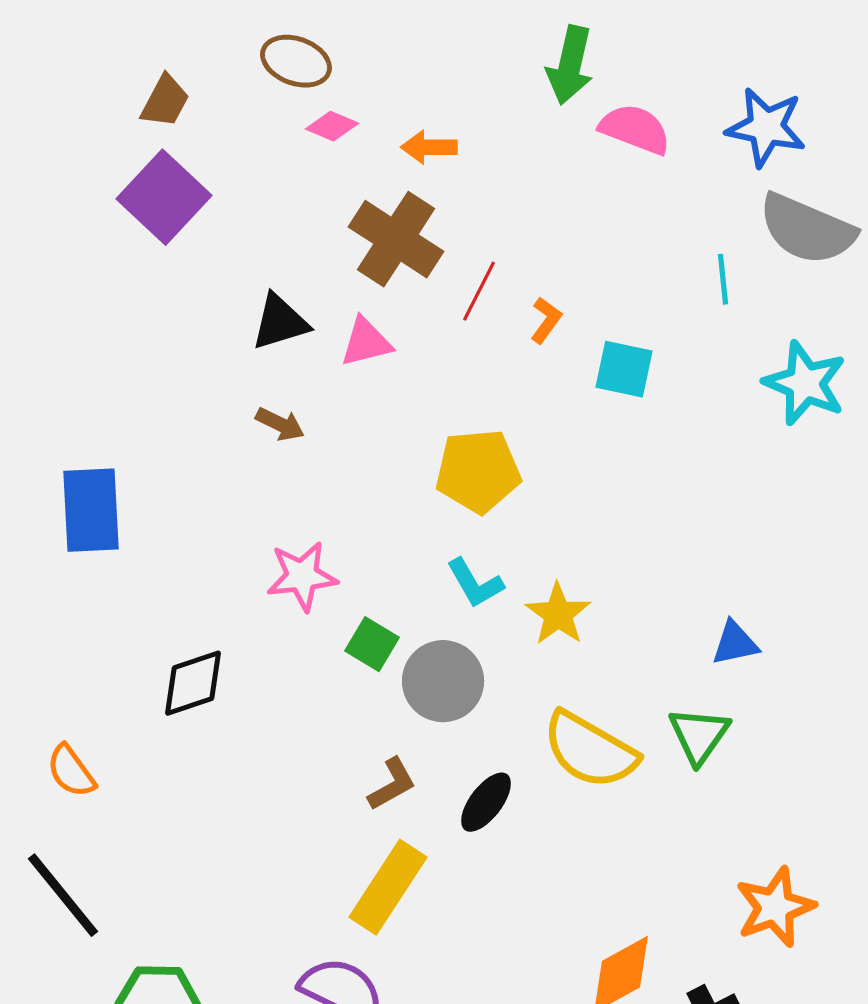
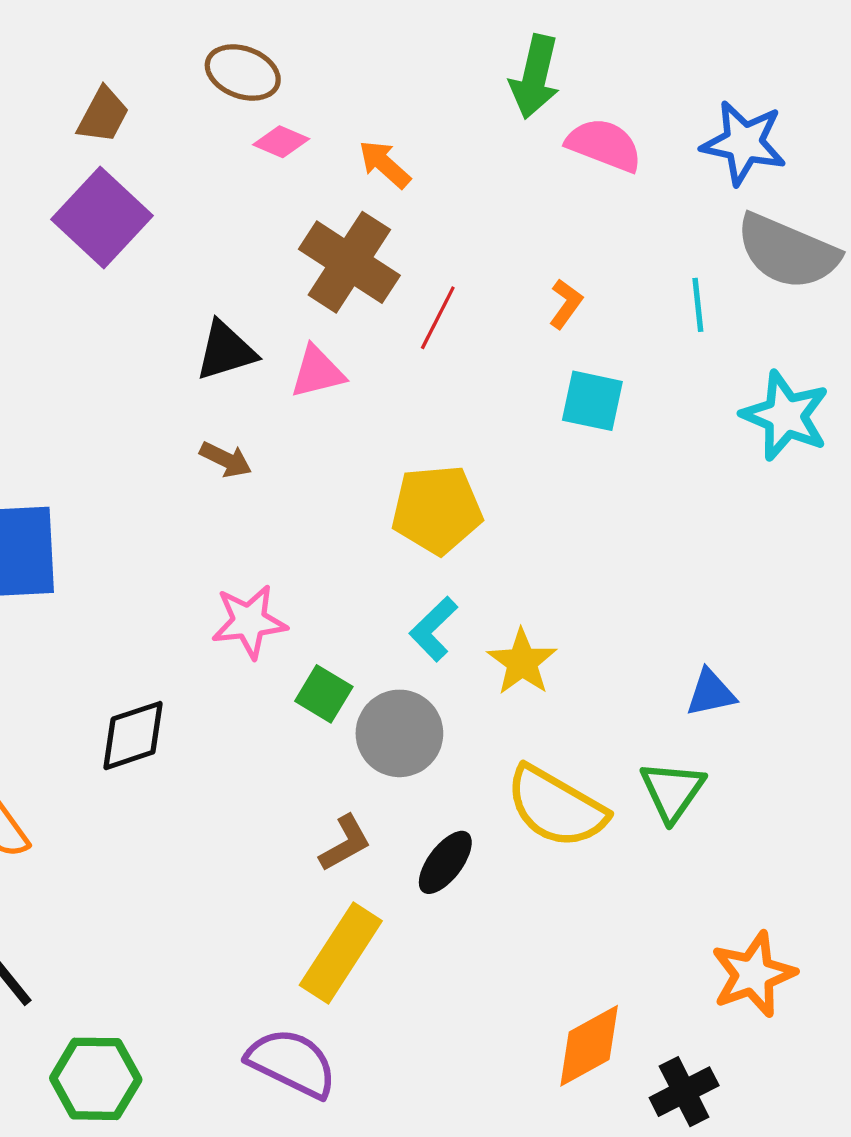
orange arrow: (429, 147) -> (385, 164), turned 42
orange L-shape: (546, 320) -> (566, 304), moved
cyan L-shape: (475, 583) -> (434, 629), turned 76

